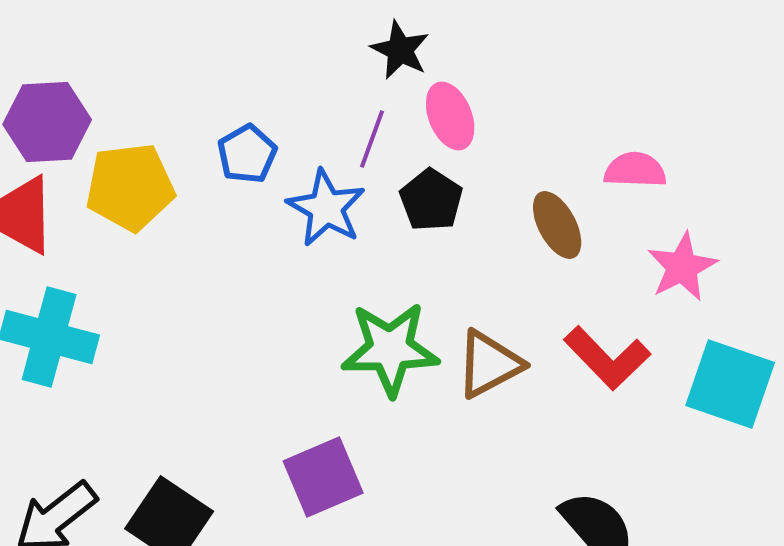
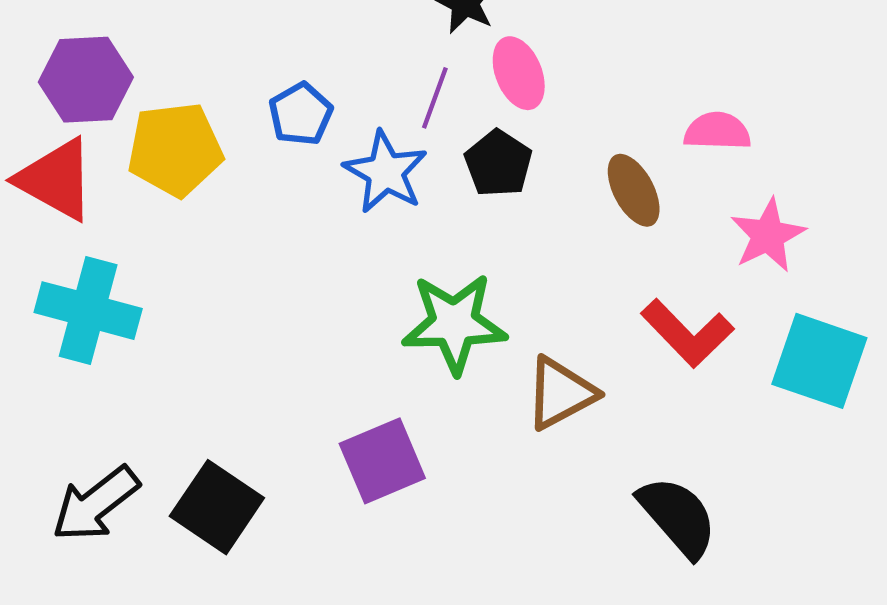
brown triangle: (489, 364) -> (561, 393), moved

